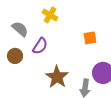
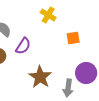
yellow cross: (50, 15) -> (48, 15), moved

